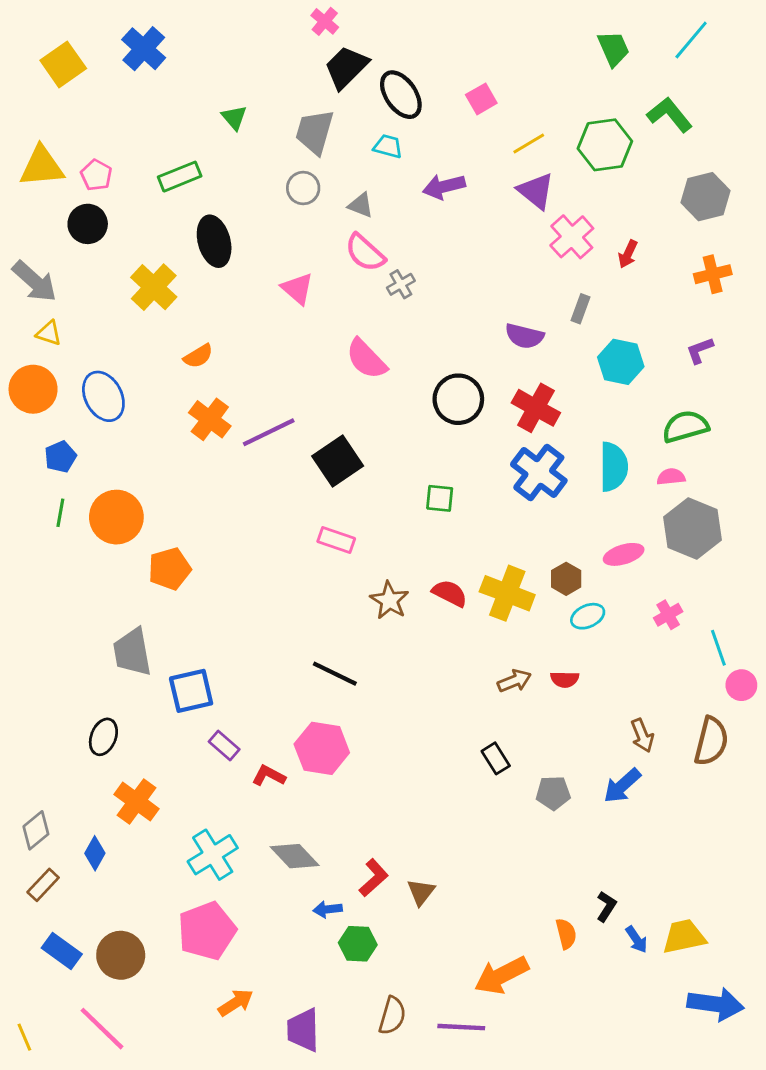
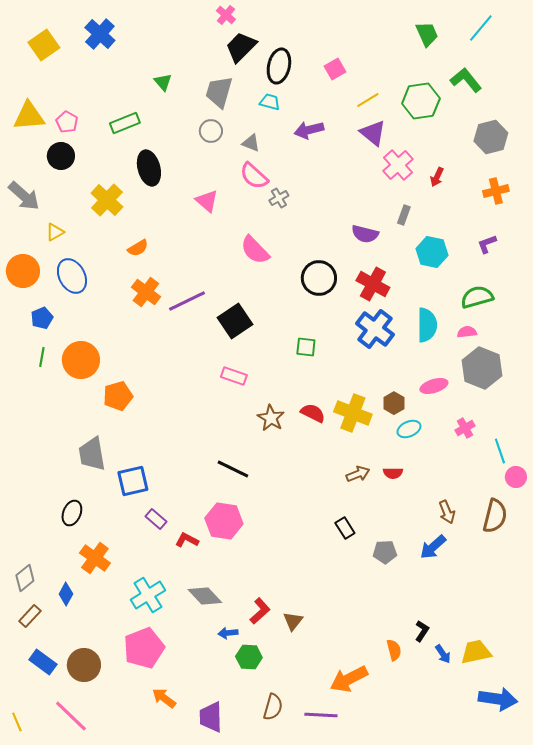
black ellipse: (401, 95) -> (279, 66), turned 48
yellow triangle: (49, 333) -> (55, 232), moved, turned -48
orange arrow: (236, 1003) -> (164, 698), turned -110

